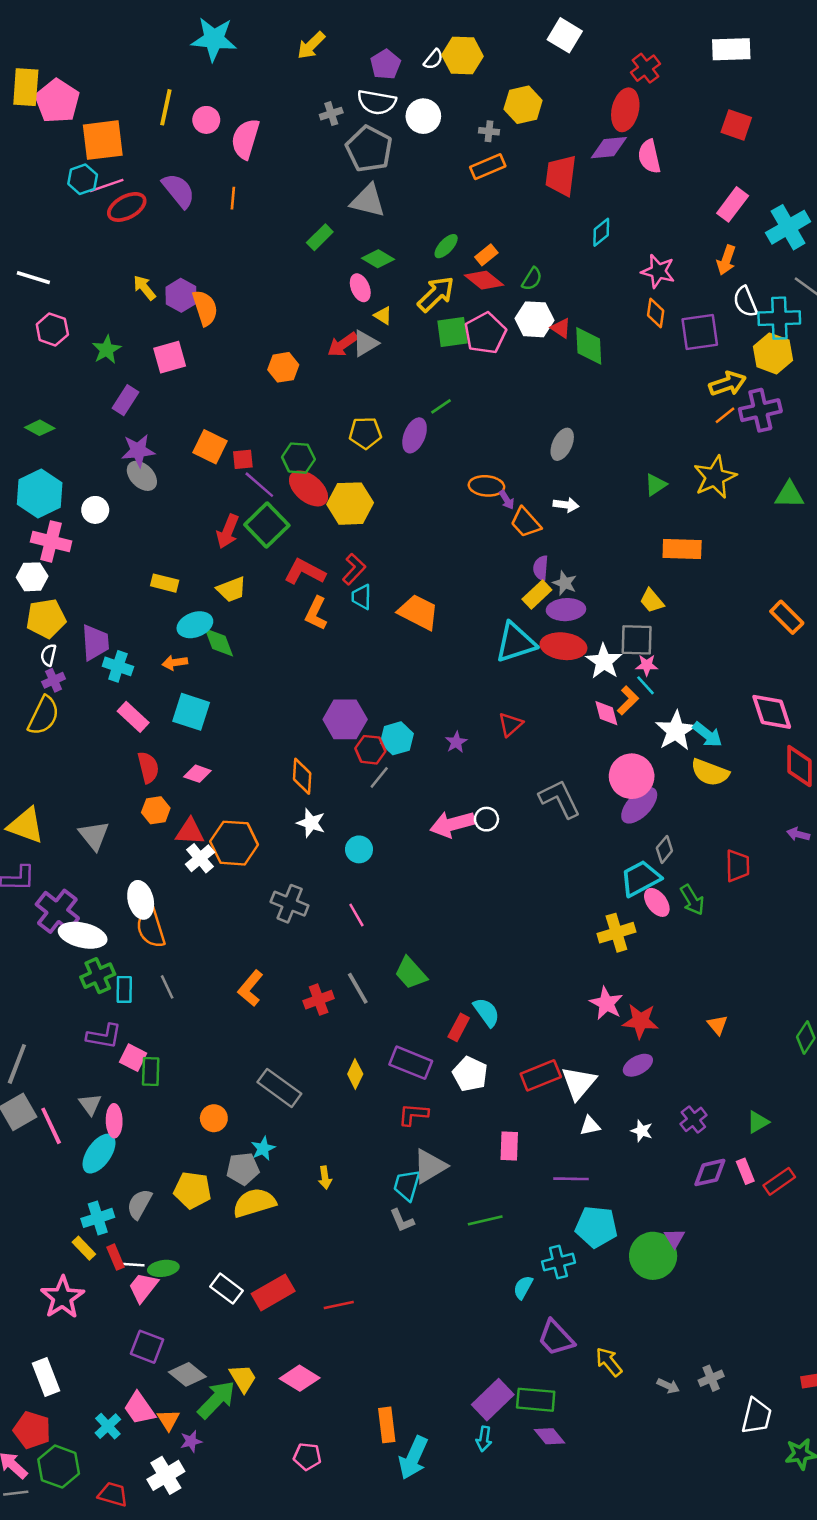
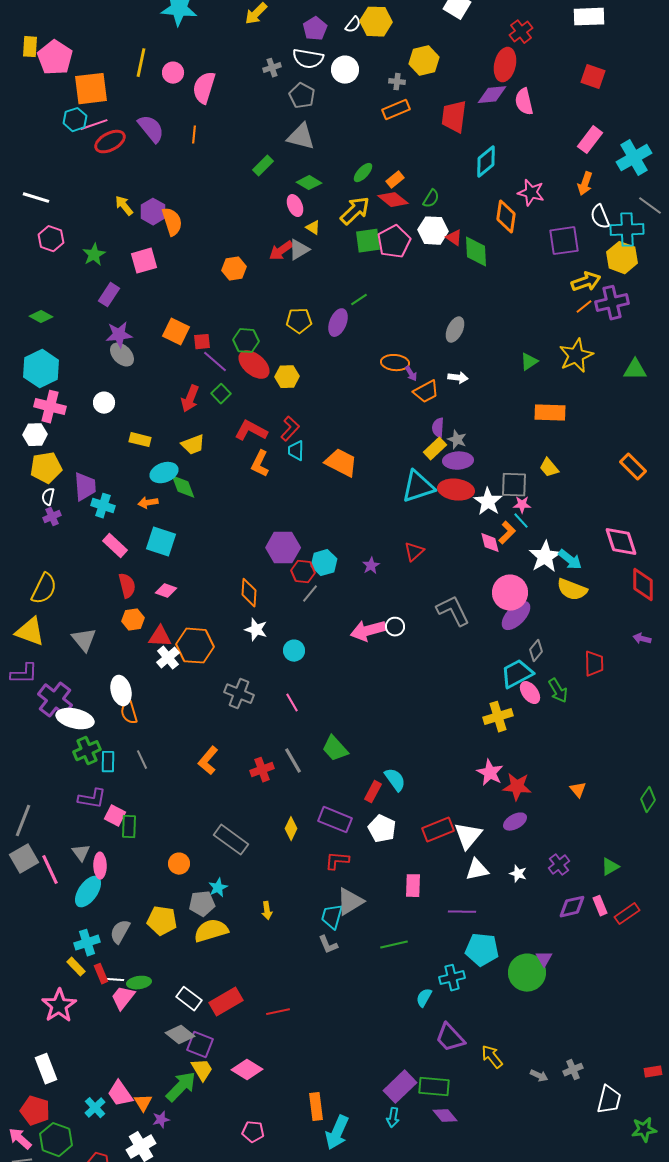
yellow rectangle: (26, 87) -> (30, 47), size x0.7
gray pentagon: (369, 149) -> (302, 96), size x0.7
cyan diamond: (601, 232) -> (486, 162), size x1.4
orange diamond: (656, 313) -> (506, 217), moved, size x1.4
yellow hexagon: (350, 504) -> (287, 377), size x0.7
white circle: (95, 510) -> (104, 403), moved
orange trapezoid: (526, 523) -> (426, 392), turned -76
green square: (267, 525) -> (221, 394), size x0.6
yellow trapezoid: (652, 601) -> (549, 468), moved
yellow semicircle: (43, 716) -> (44, 589), moved
orange semicircle: (151, 928) -> (129, 713), size x0.7
white triangle: (590, 1126) -> (477, 870), size x1.4
purple square: (147, 1347) -> (200, 1045), moved
gray diamond: (187, 1374) -> (180, 1035), moved

